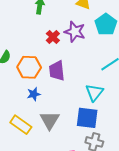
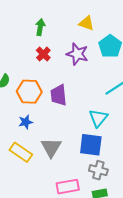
red cross: (53, 37) -> (43, 54), moved
blue star: (34, 94) -> (26, 122), moved

